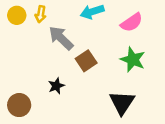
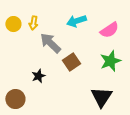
green star: (133, 60) -> (110, 61), turned 30
black star: (56, 86) -> (38, 76), moved

